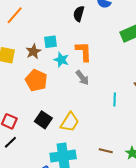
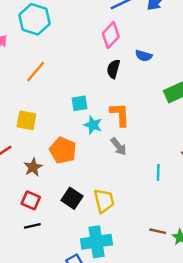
brown star: (33, 51) -> (33, 167), moved
yellow trapezoid: (70, 122) -> (104, 201), turned -45
black line: (10, 142) -> (32, 226), turned 32
brown line: (106, 151) -> (158, 231), moved

